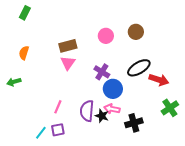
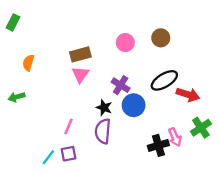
green rectangle: (25, 13) -> (13, 22), moved
pink arrow: (112, 109) -> (175, 137), moved, turned -126
black star: (102, 116) -> (104, 108), moved

